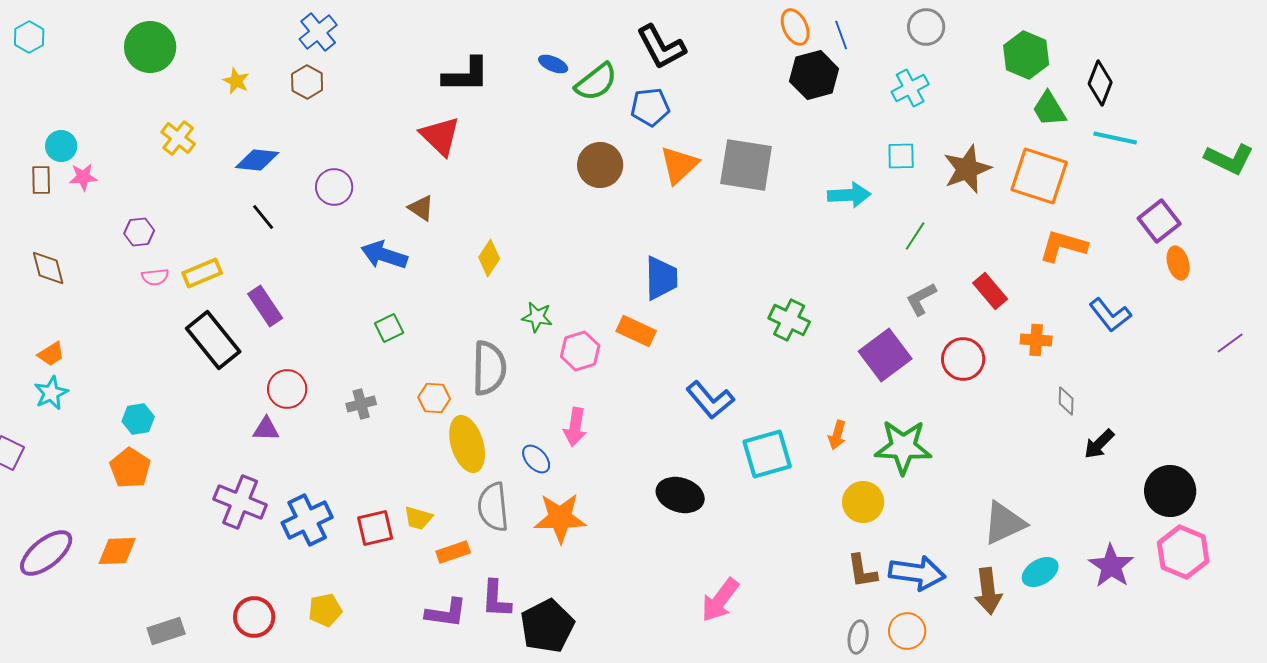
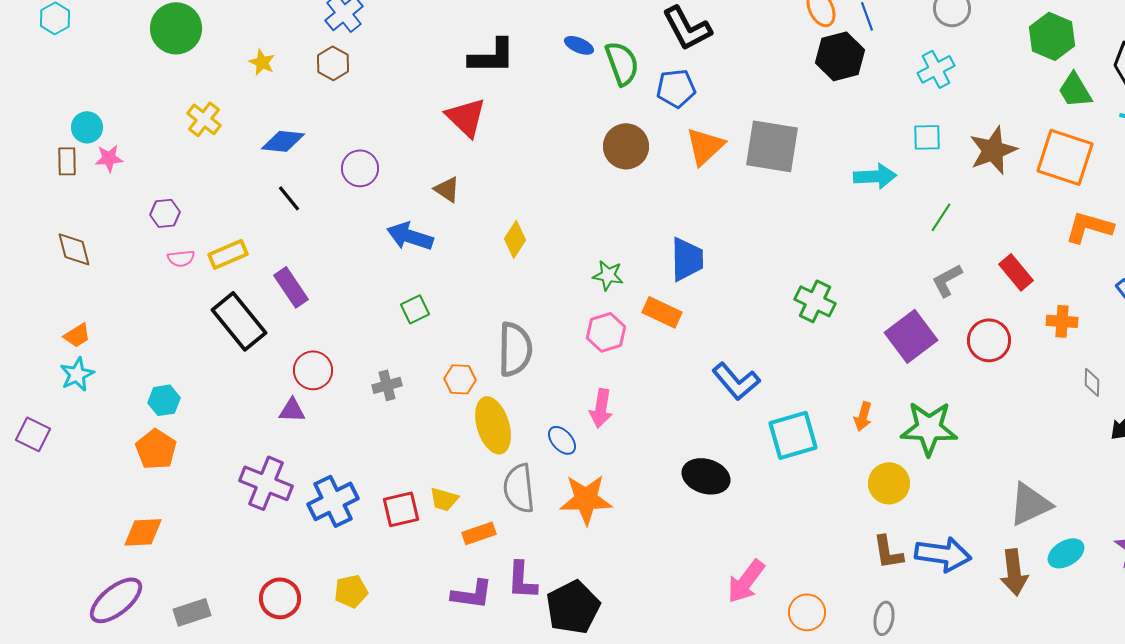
green semicircle: (596, 82) -> (622, 63), turned -72
green star: (537, 317) -> (608, 275), moved
purple ellipse: (46, 553) -> (116, 600), moved
orange circle: (907, 631) -> (807, 612), moved

